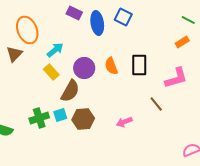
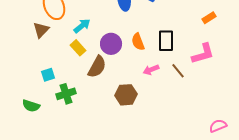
brown line: (156, 104) -> (178, 71), moved
cyan square: (60, 115) -> (48, 75), moved
brown hexagon: (83, 119) -> (126, 95), moved
pink arrow: (124, 122) -> (151, 70), moved

